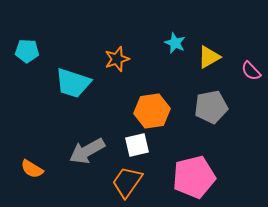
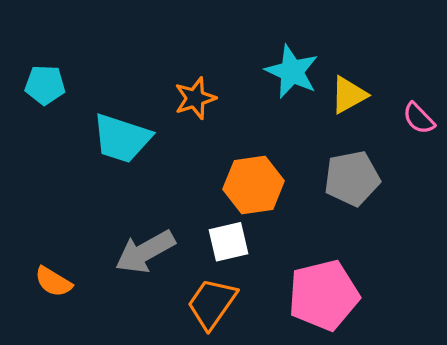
cyan star: (175, 43) -> (292, 72), size x1.5

